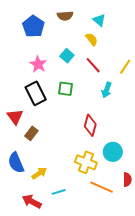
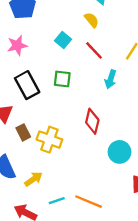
pink star: (38, 64) -> (17, 45), moved, turned 30
brown rectangle: (31, 133) -> (23, 132), turned -64
yellow cross: (86, 162) -> (49, 140), moved
orange line: (101, 187) -> (89, 202), moved

